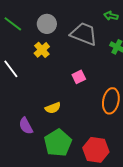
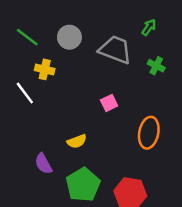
green arrow: (111, 16) -> (149, 27), turned 112
yellow cross: (42, 50) -> (45, 69), moved, turned -35

